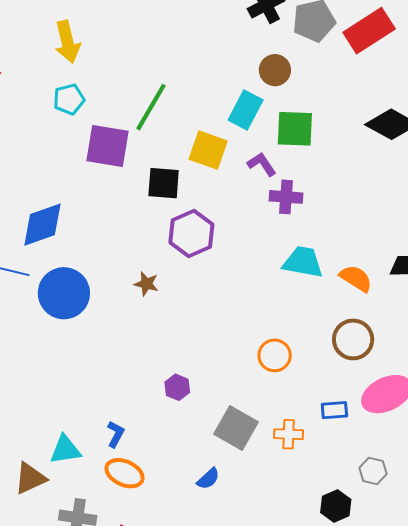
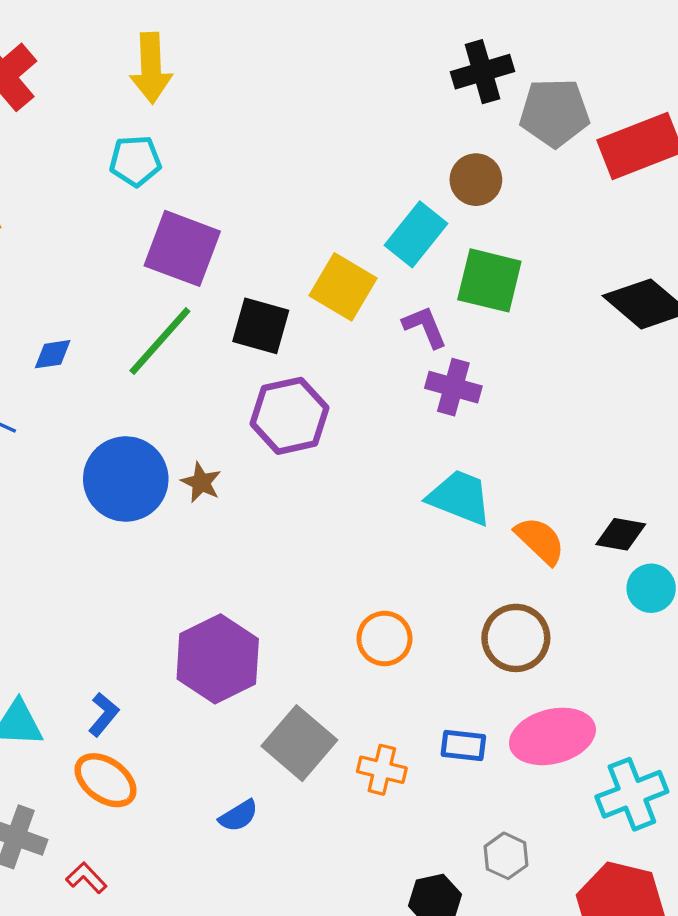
green line: (151, 107) -> (160, 341), moved
blue diamond: (42, 225) -> (53, 354), size x0.5
blue circle: (64, 293) -> (126, 479), moved
purple hexagon: (177, 387) -> (218, 659), size x2.0

